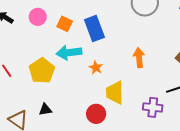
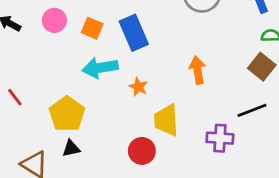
yellow pentagon: (42, 71) -> (67, 114), moved

